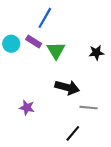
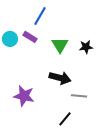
green triangle: (56, 50) -> (60, 45), moved
purple star: (27, 108) -> (24, 96), size x1.5

